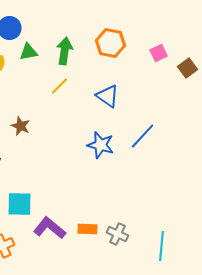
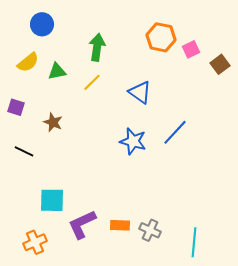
orange hexagon: (111, 43) -> (161, 37), moved
green triangle: (29, 52) -> (57, 71), moved
purple L-shape: (50, 228) -> (82, 224), turned -64

